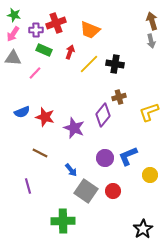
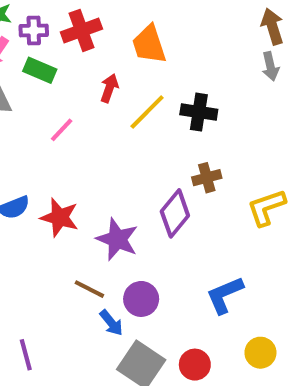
purple cross: (36, 30) -> (34, 30), moved
orange trapezoid: (90, 30) -> (149, 44), turned 50
green rectangle: (44, 50) -> (40, 70), moved
pink line: (35, 73) -> (62, 130), moved
brown line: (40, 153) -> (89, 289), moved
purple circle: (105, 158) -> (141, 299), moved
yellow circle: (150, 175) -> (260, 353), moved

